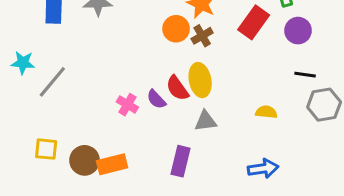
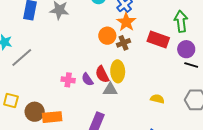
red rectangle: (254, 22) -> (158, 39), turned 65
black line: (305, 75) -> (191, 65), moved
pink cross: (127, 105) -> (68, 80), turned -32
gray triangle: (206, 121) -> (110, 90), moved

